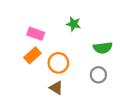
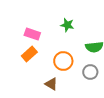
orange circle: (58, 63) -> (63, 61), moved

